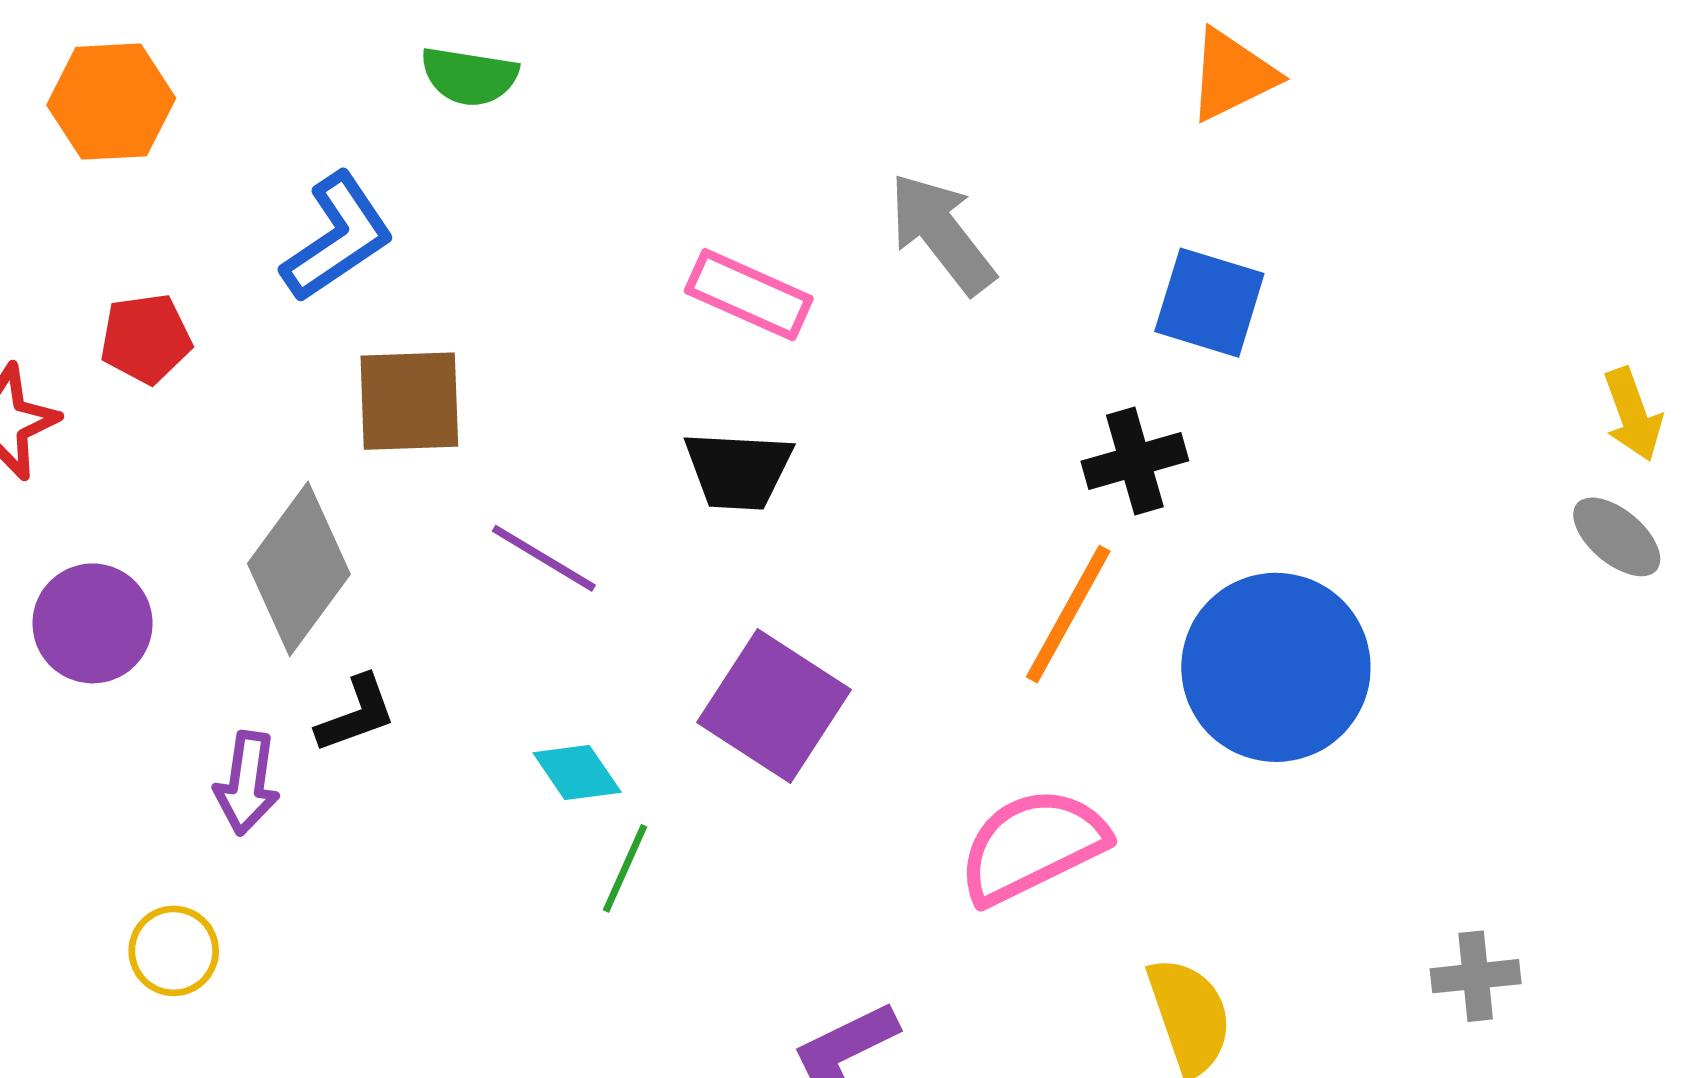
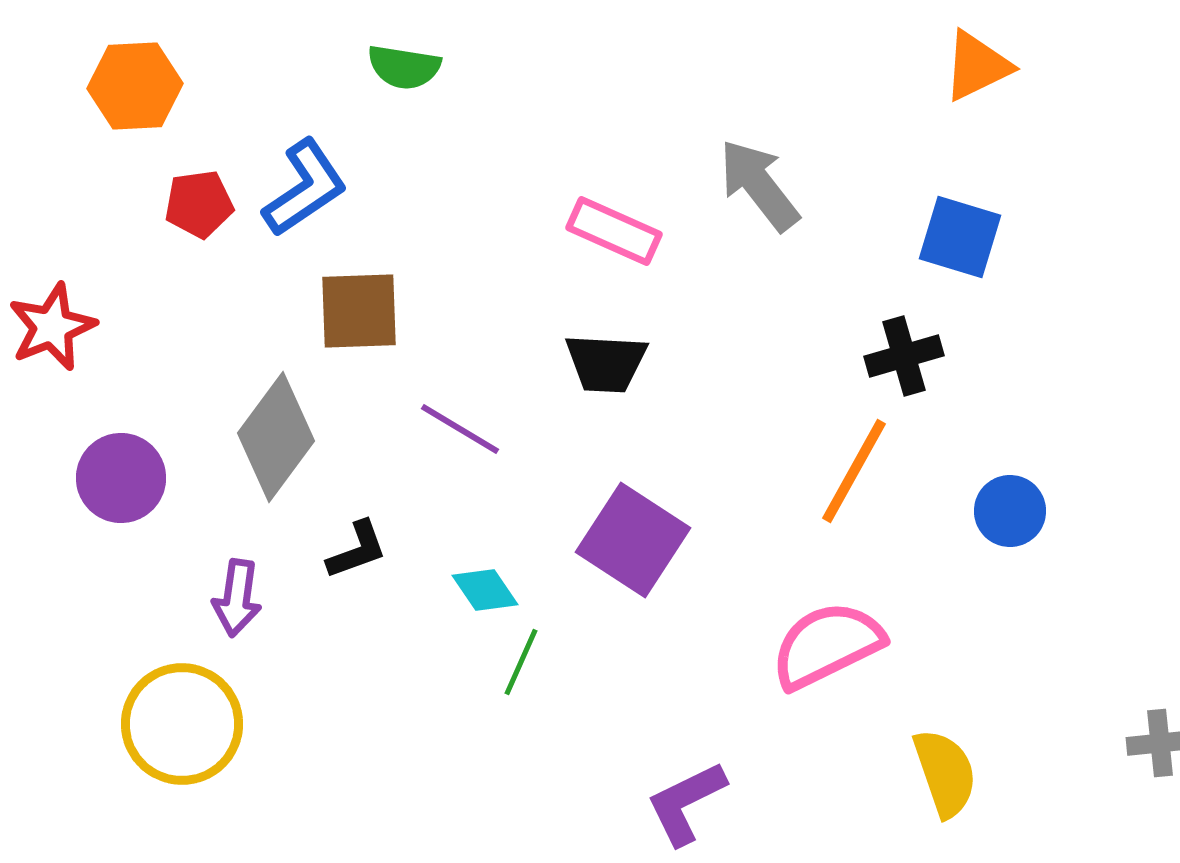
red pentagon: (146, 339) -> (199, 204), moved
blue circle: (1276, 667) -> (1010, 511), size x0.5
black L-shape: (356, 714) -> (357, 550), moved
yellow circle: (174, 951) -> (182, 724), size x1.8

